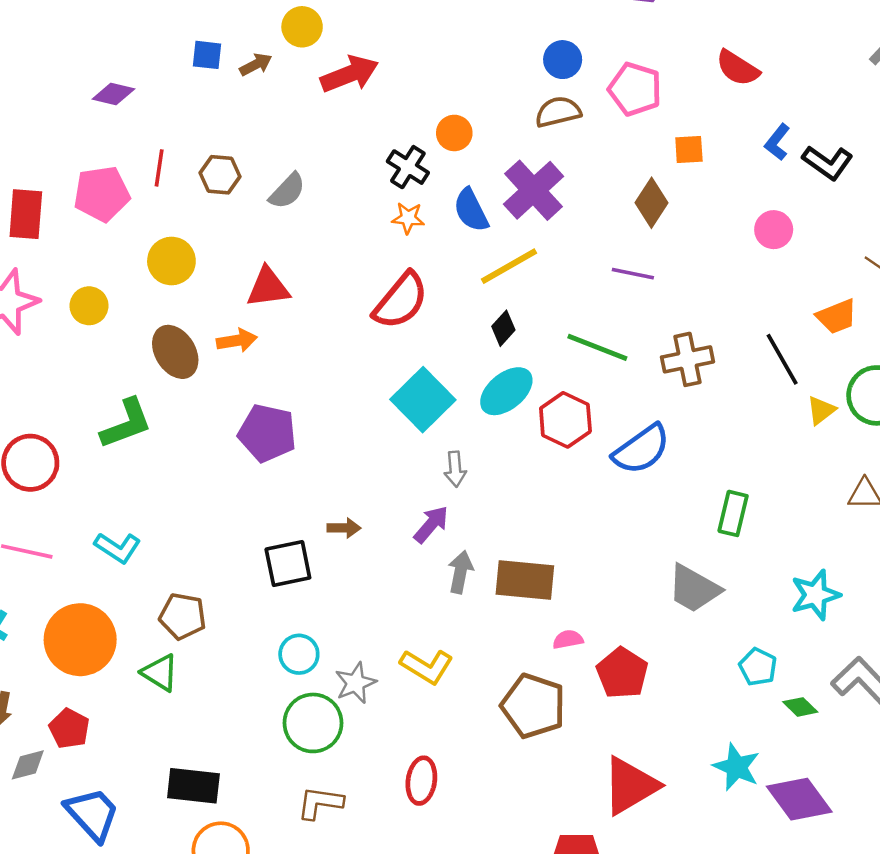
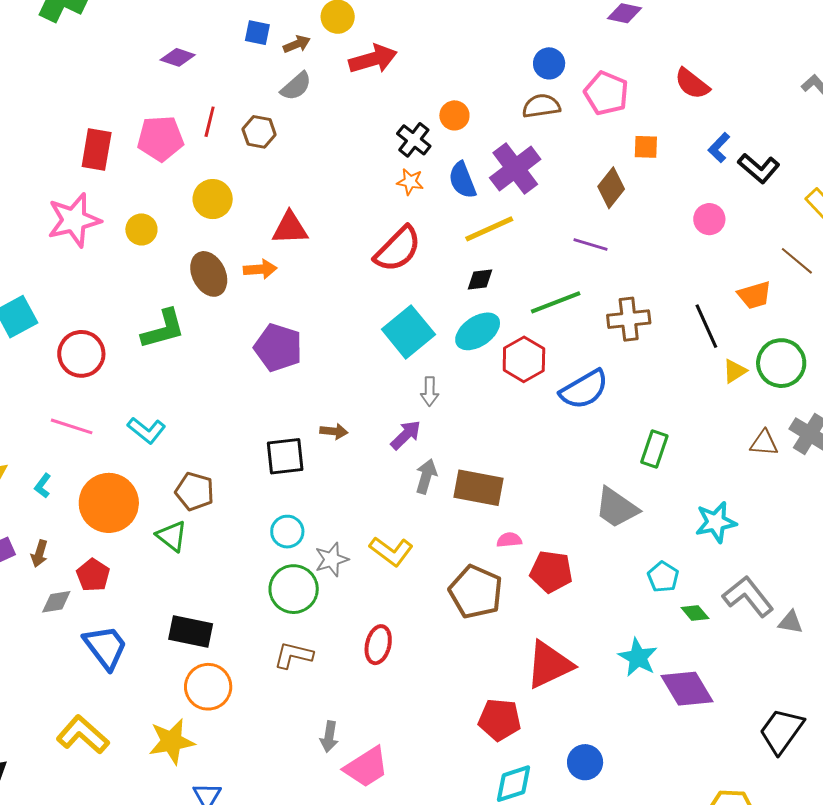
gray semicircle: (287, 191) -> (296, 86), moved
black diamond: (503, 328) -> (480, 279), turned 36
green line: (597, 347) -> (556, 302), turned -48
red pentagon: (622, 673) -> (551, 572), turned -30

